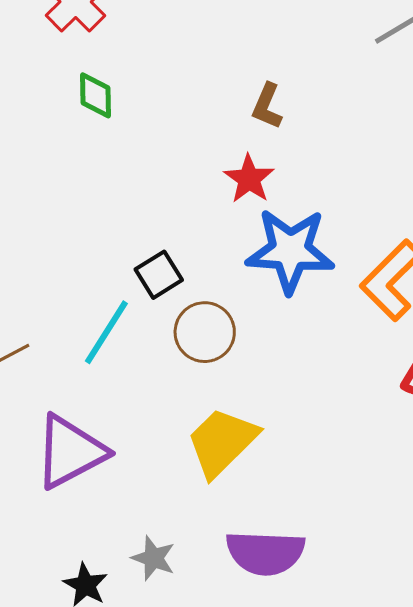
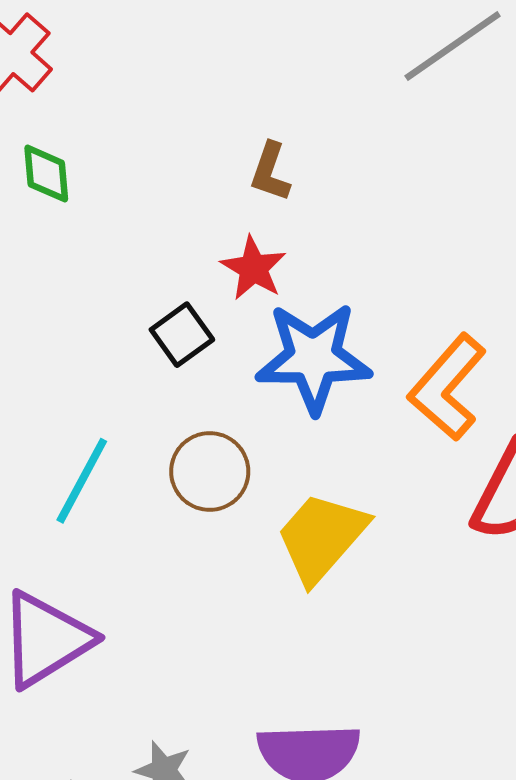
black square: (159, 275) -> (182, 335), moved
yellow trapezoid: (222, 442) -> (321, 537), moved

